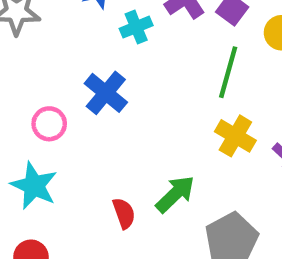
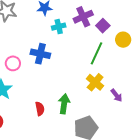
blue cross: (106, 93) -> (40, 54), turned -36
green arrow: (175, 194) -> (64, 104), turned -48

